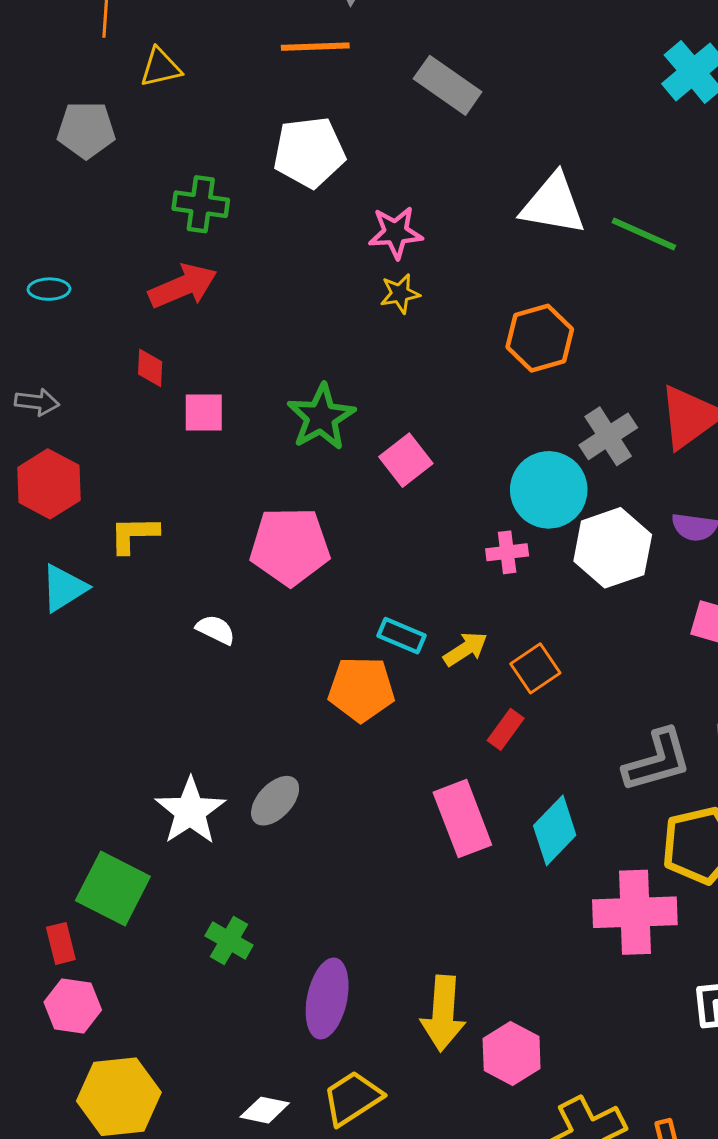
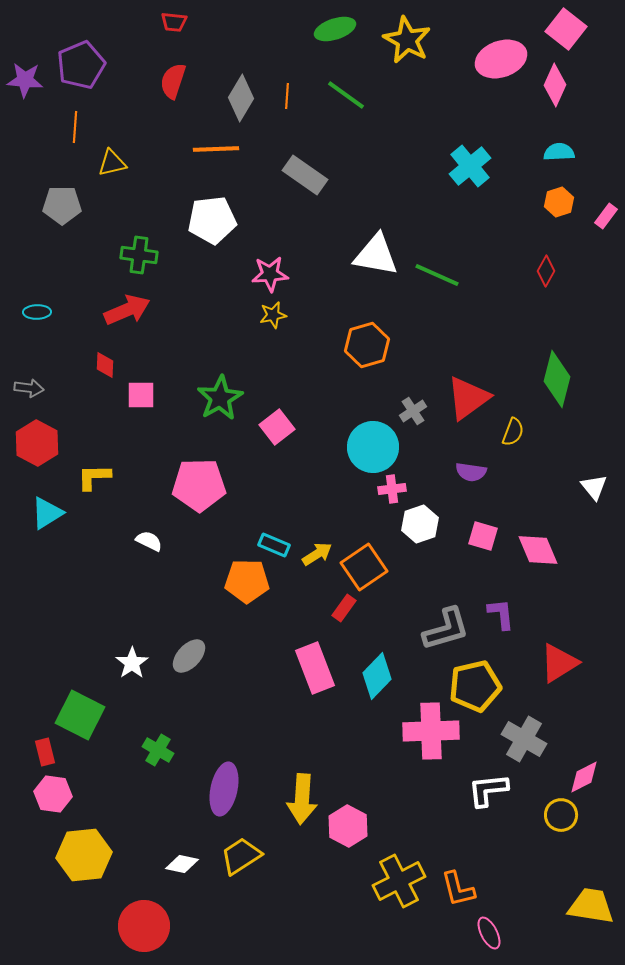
gray cross: (608, 436) -> (413, 411), size x0.7
white hexagon: (613, 548) -> (420, 524), moved, size x0.7
pink cross: (507, 552) -> (392, 489), moved
orange square: (535, 668) -> (364, 567), size x1.4
white star: (190, 811) -> (132, 663), size x0.7

